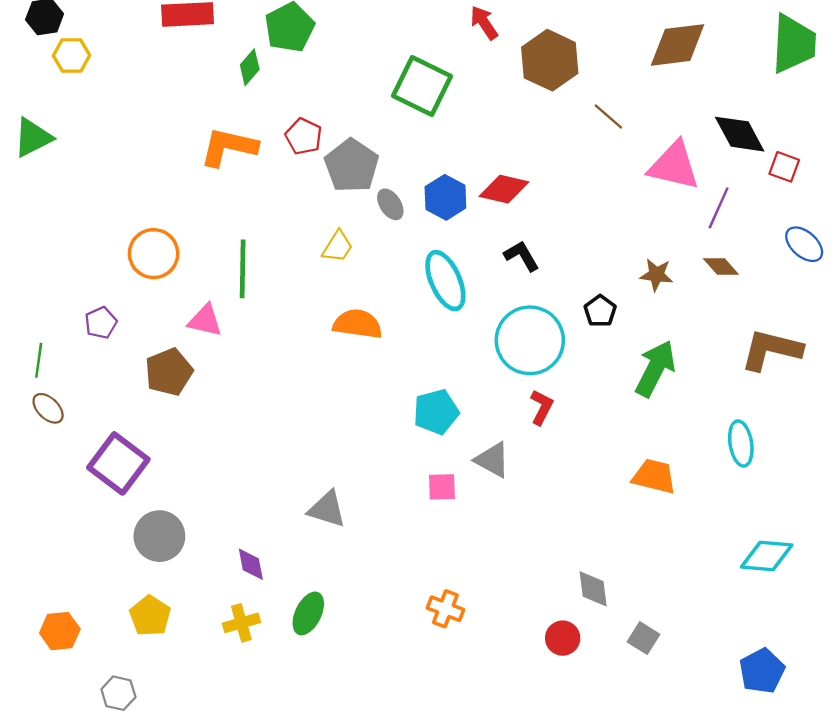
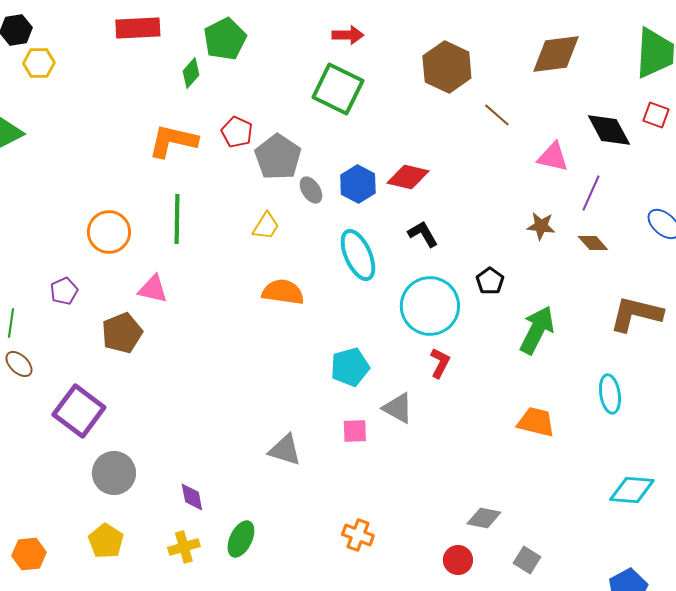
red arrow: (484, 23) -> (348, 35), moved, turned 124
pink triangle: (674, 166) -> (553, 157), size x0.7
red square: (784, 167) -> (656, 115), moved
green line: (243, 269) -> (177, 219), moved
brown star: (656, 275) -> (541, 226), moved
gray triangle: (327, 509) -> (285, 450), moved
gray diamond: (593, 589) -> (484, 518), turned -72

